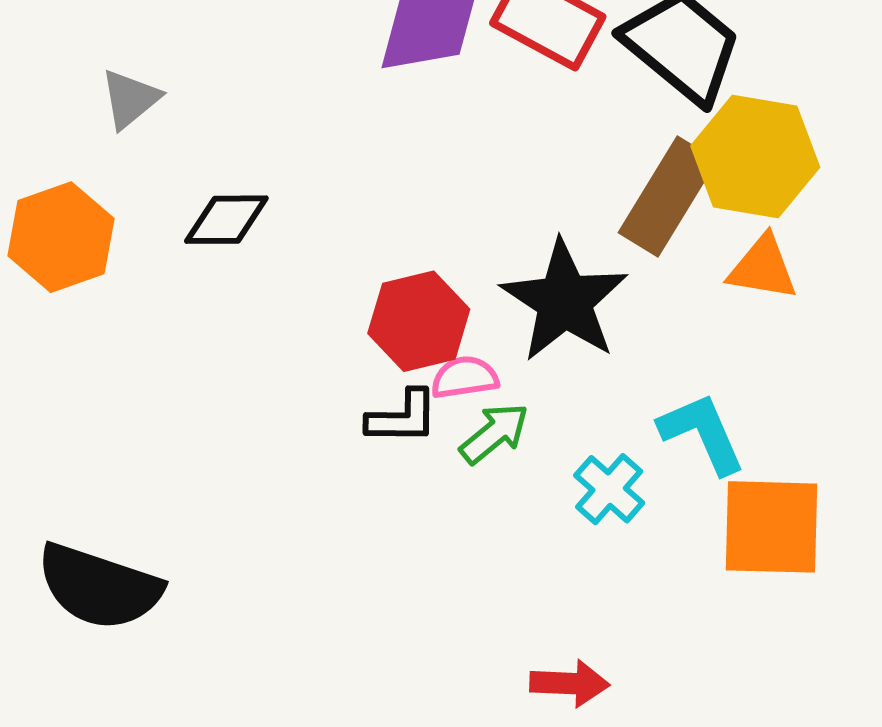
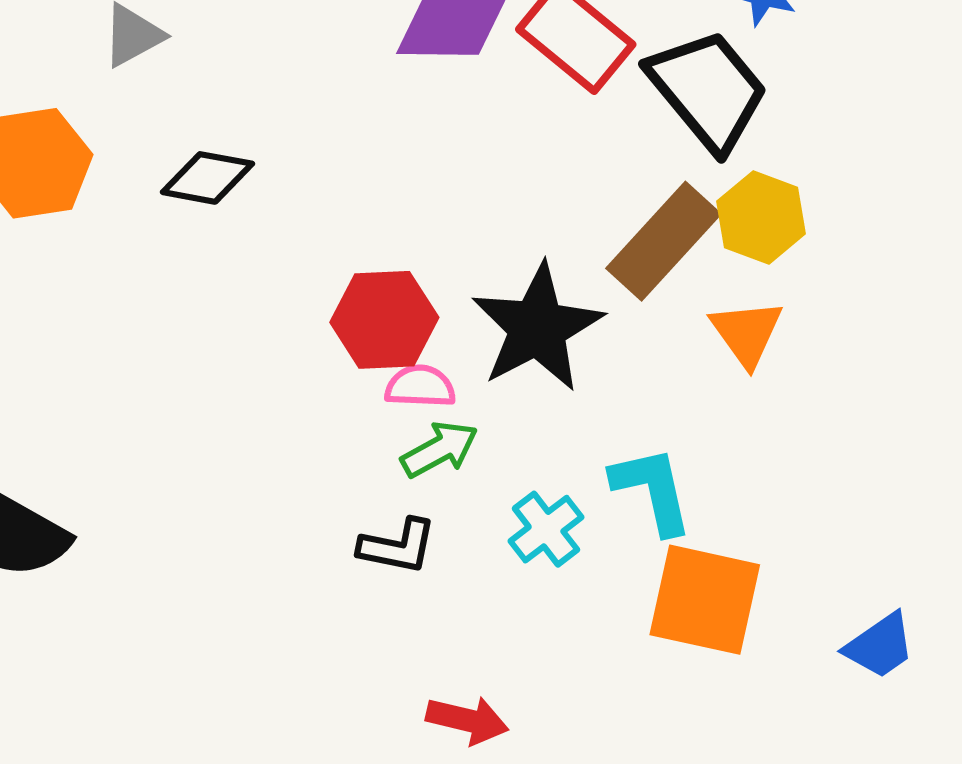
yellow hexagon: (755, 157) -> (761, 217), size x0.7
orange triangle: (763, 268) -> (747, 333), turned 34
black L-shape: (402, 417) -> (398, 546), moved

